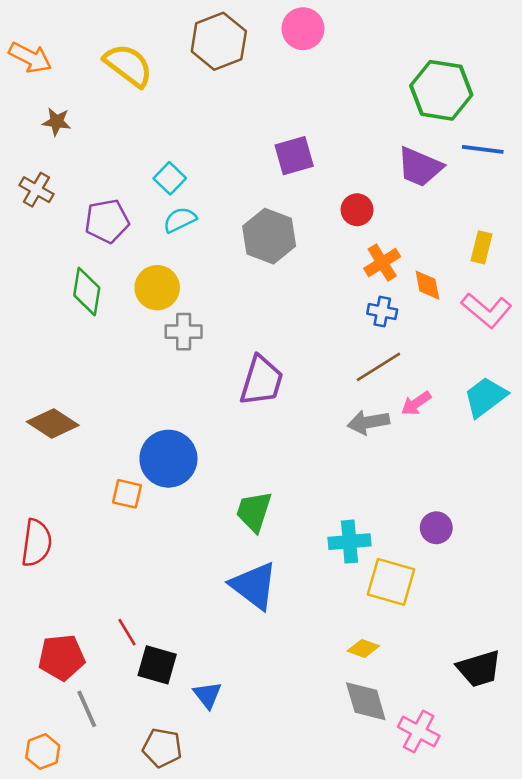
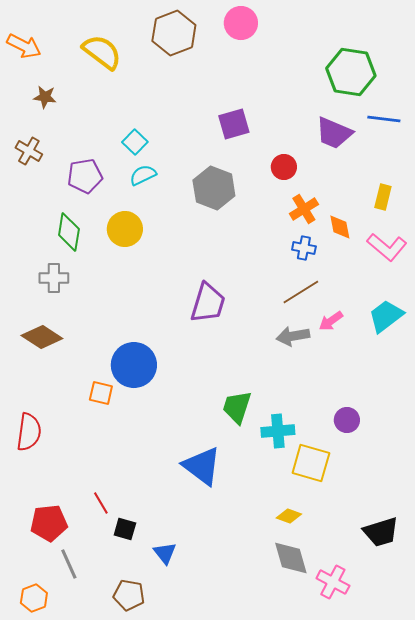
gray cross: (184, 332) -> (54, 278), moved
green trapezoid: (254, 511) -> (237, 407), moved
black square: (157, 665) -> (125, 529), size x0.7

